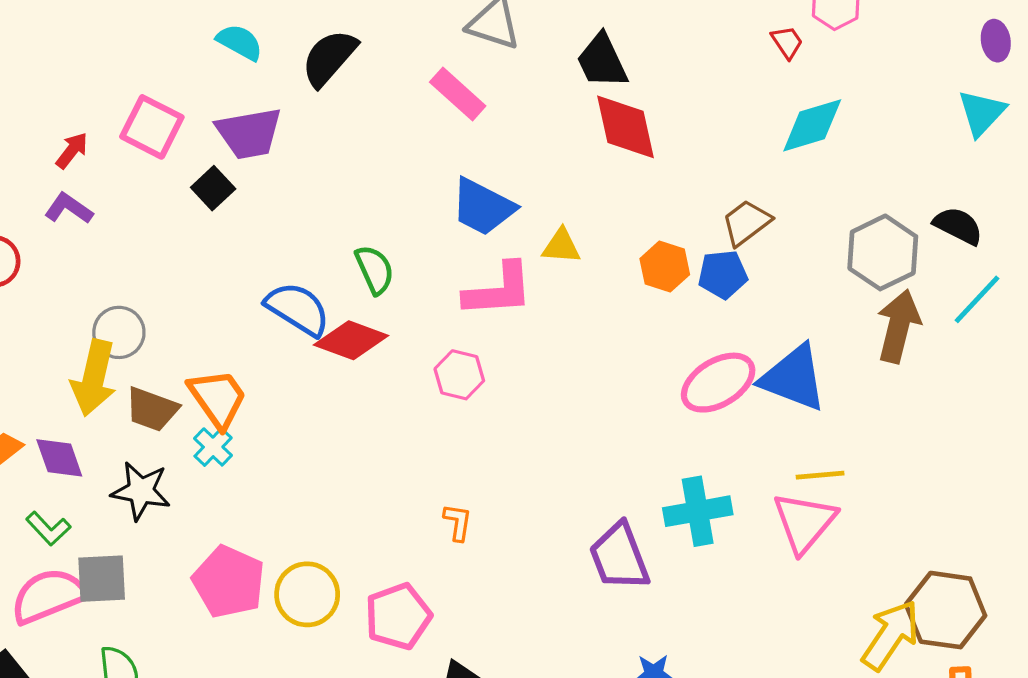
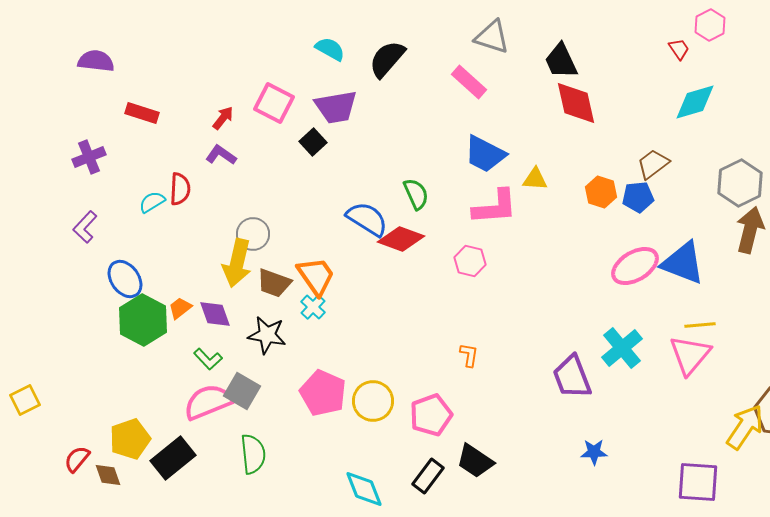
cyan cross: (698, 511) -> (622, 348), turned -30
gray square: (102, 579) -> (242, 391), turned 33

